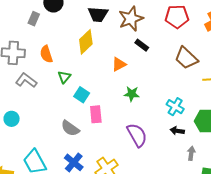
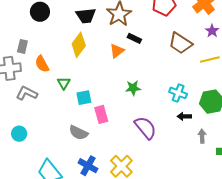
gray rectangle: (34, 19) -> (22, 46), moved
orange triangle: (119, 64) -> (117, 51), moved
cyan square: (82, 95) -> (84, 98), turned -35

